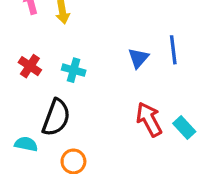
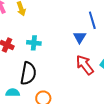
blue triangle: (138, 58) -> (80, 37), moved

